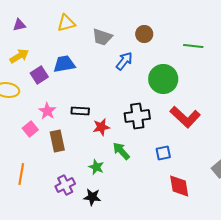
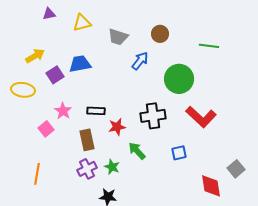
purple triangle: (19, 25) -> (49, 14), moved
brown rectangle: (57, 141) -> (87, 140), moved
purple cross: (65, 185) -> (87, 169), moved
red diamond: (179, 186) -> (211, 186), moved

